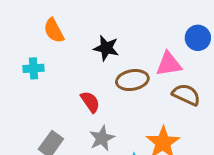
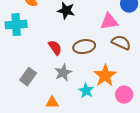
cyan cross: (33, 68) -> (16, 25), size x1.5
brown ellipse: (132, 80) -> (84, 47), moved

